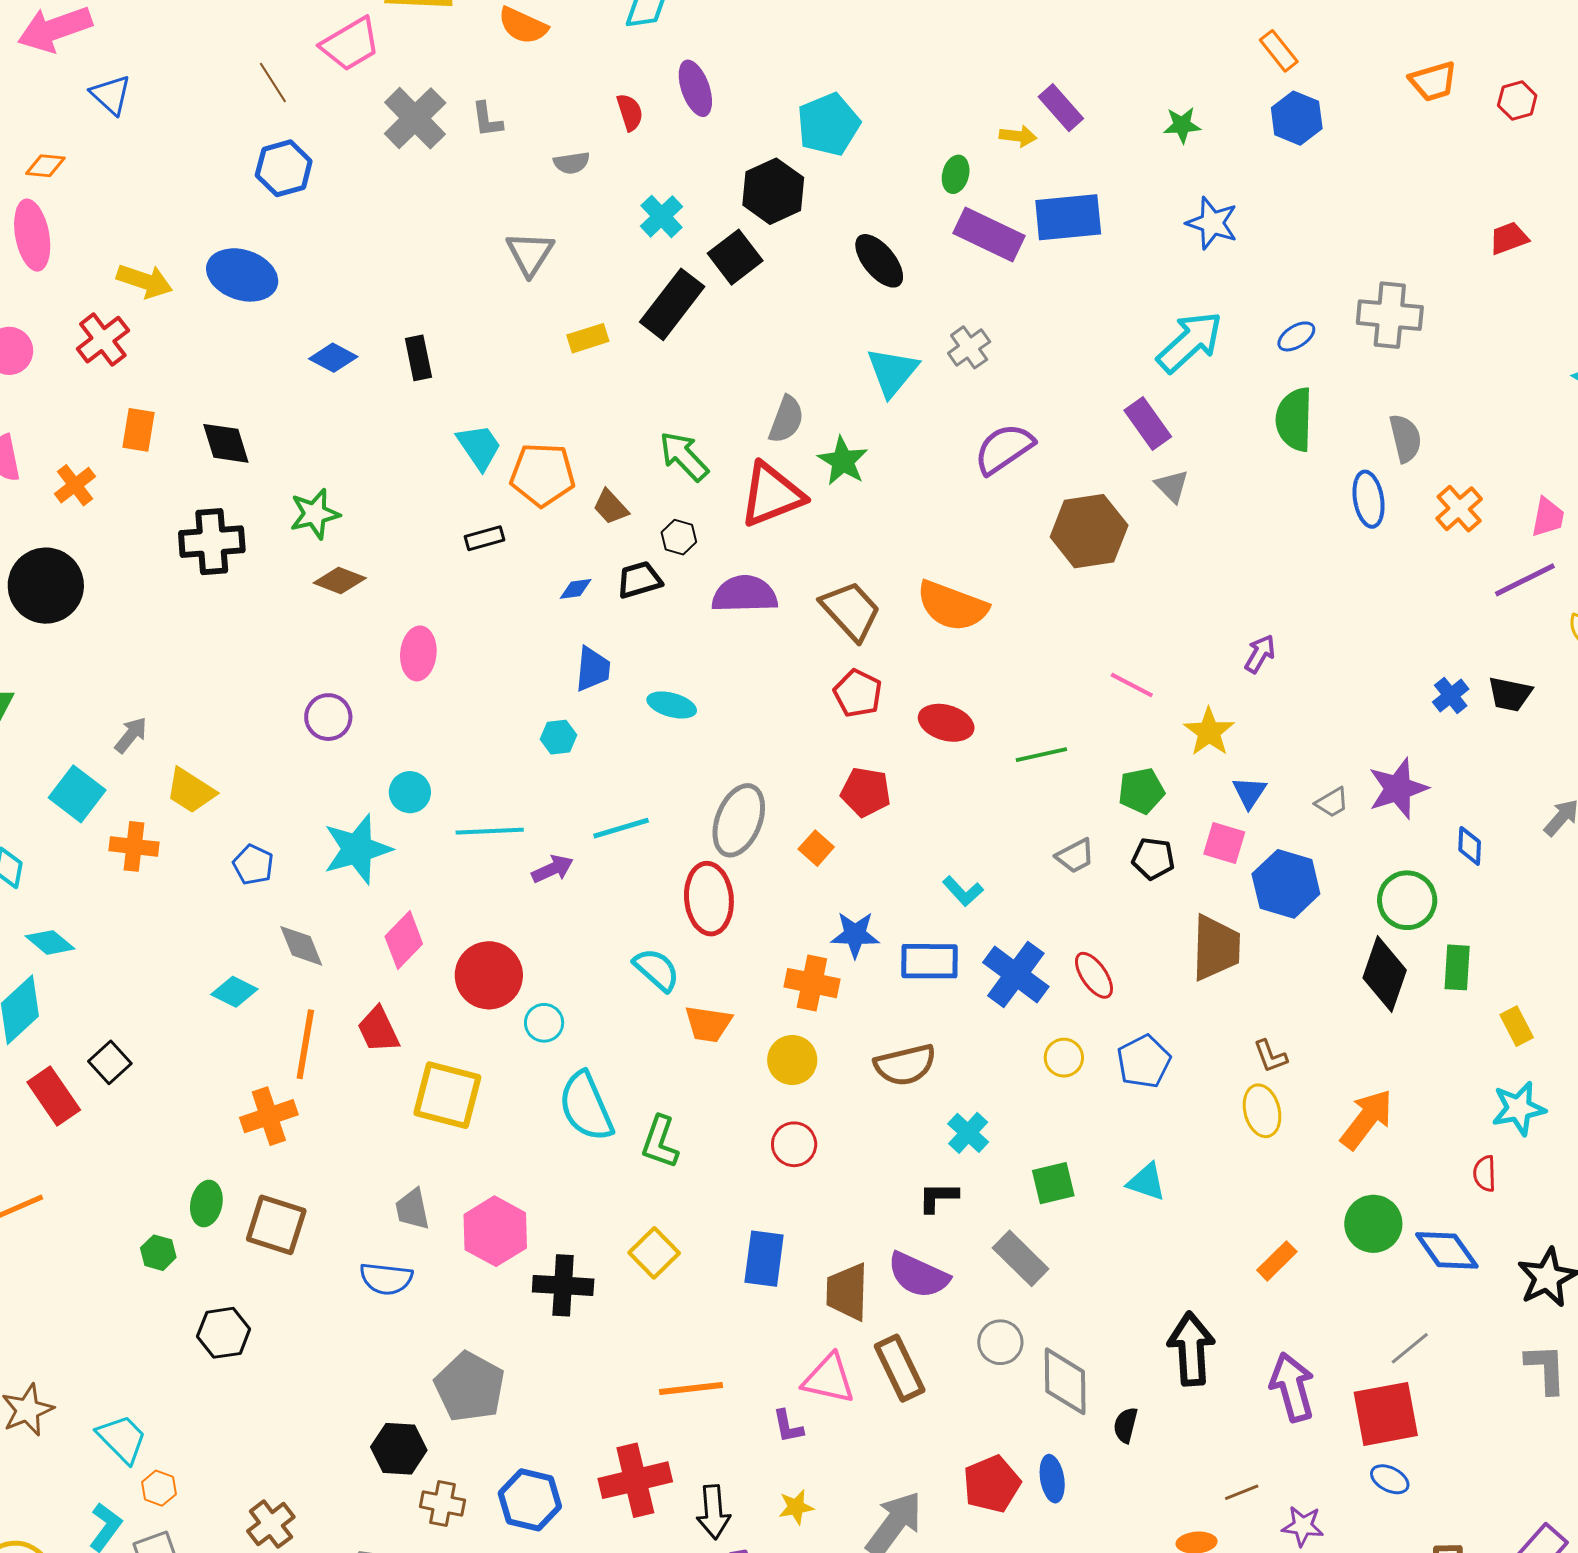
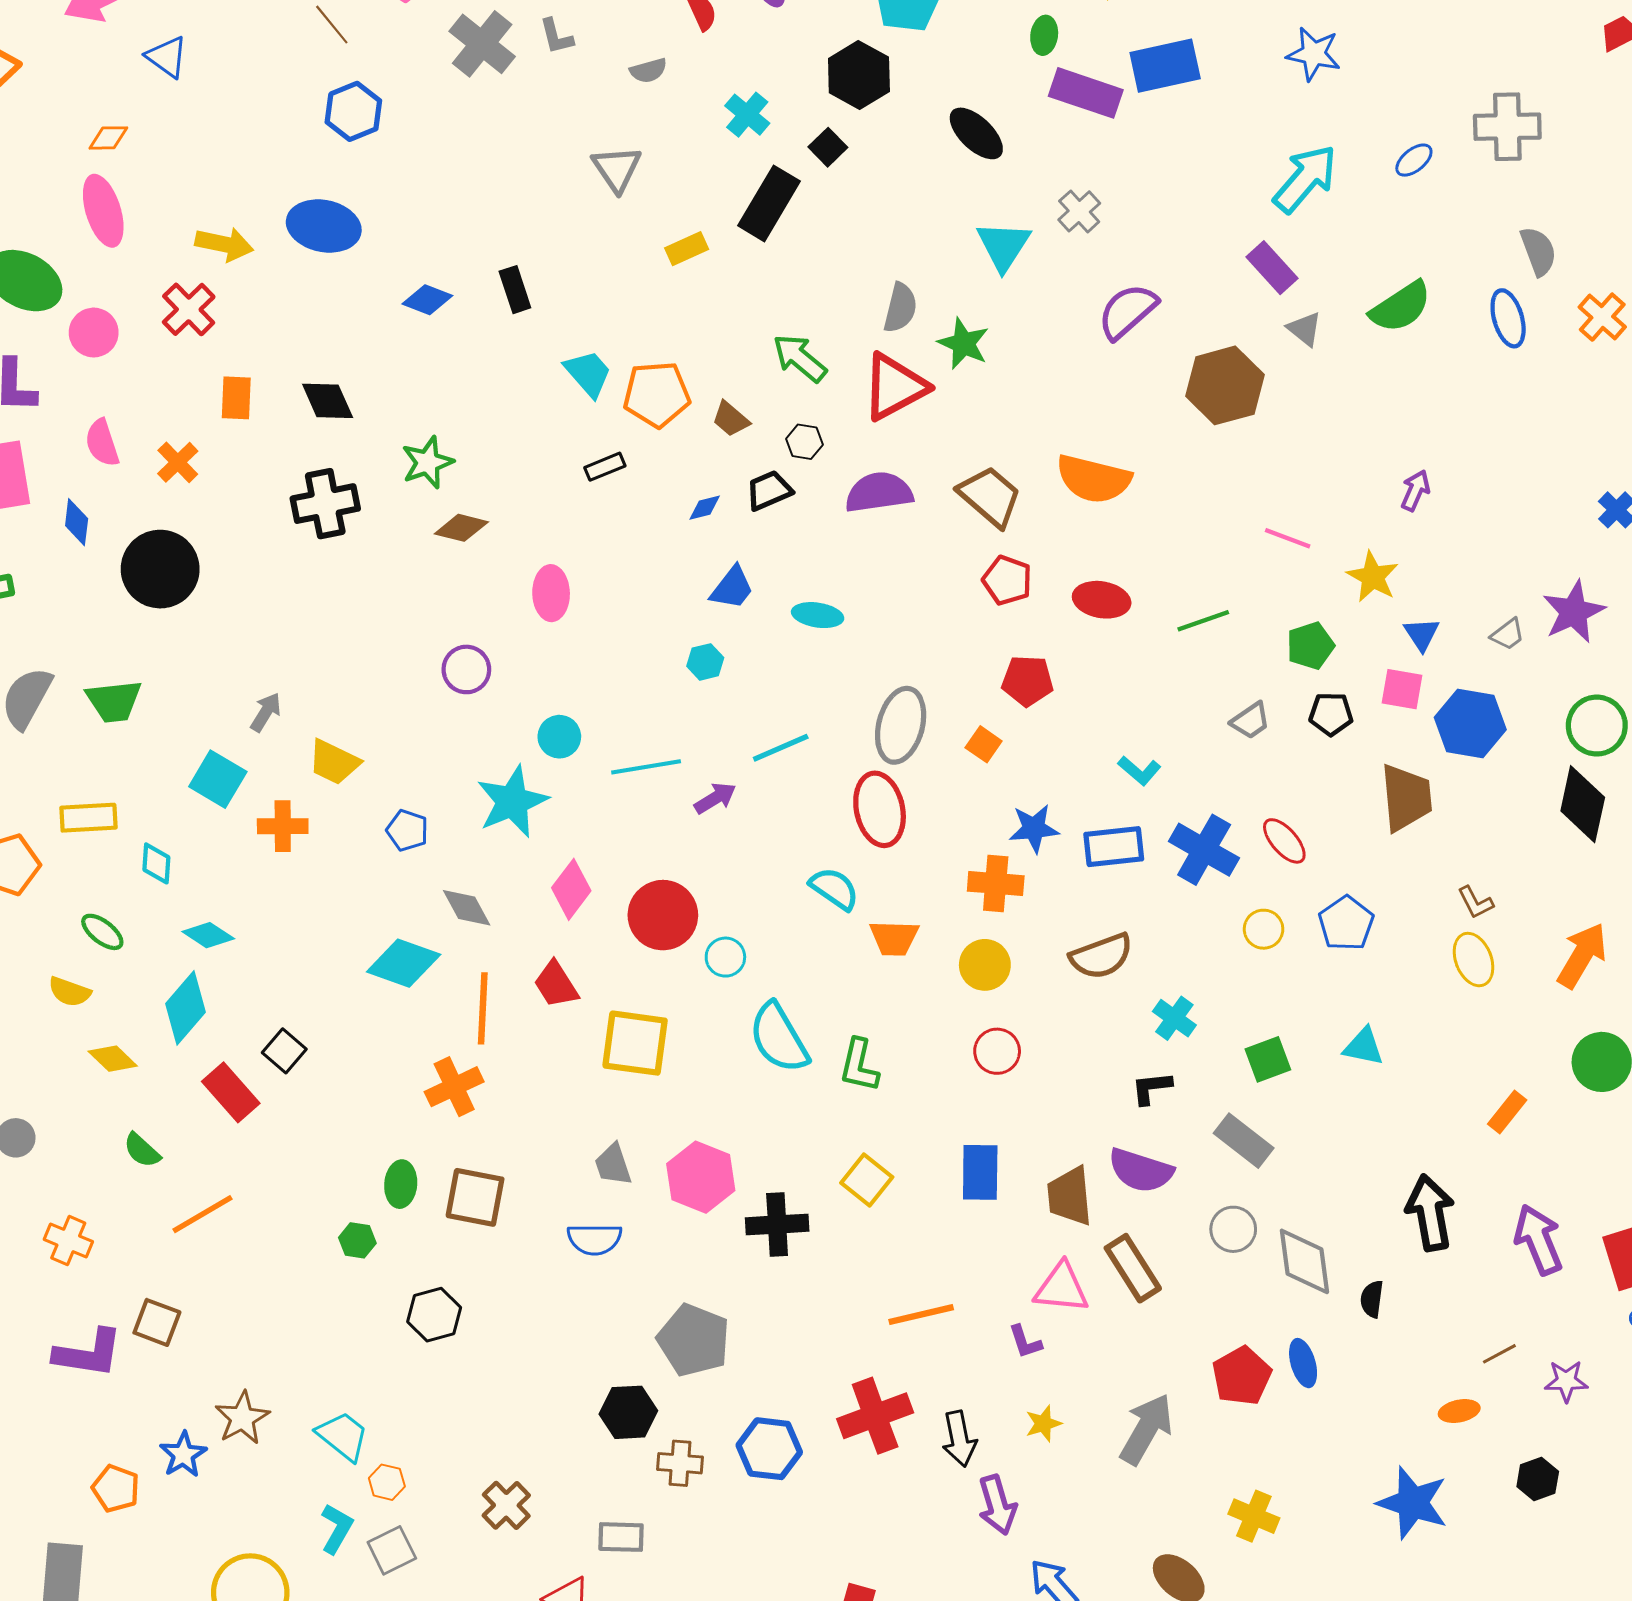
black square: (735, 257) -> (828, 147), size x0.7
green semicircle: (1294, 419) -> (1401, 307), moved, turned -118
blue trapezoid: (593, 669) -> (732, 588), turned 39
cyan diamond: (234, 992) -> (404, 963), size x1.5

